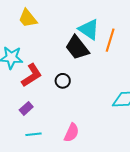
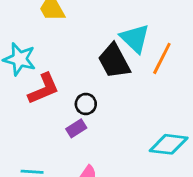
purple rectangle: (26, 108) -> (76, 128), moved

